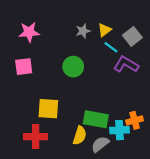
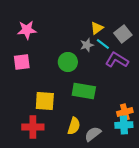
gray star: (83, 31) -> (87, 45), moved
green rectangle: (96, 119) -> (84, 91), moved
cyan cross: (120, 130) -> (124, 125), moved

